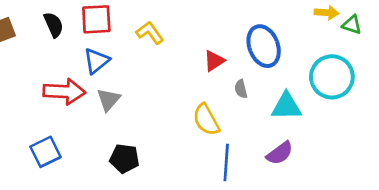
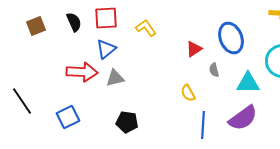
gray triangle: (108, 100) -> (115, 78), turned 36
yellow semicircle: (206, 120) -> (188, 93), size x0.7
purple semicircle: (280, 153) -> (243, 118), size x1.4

